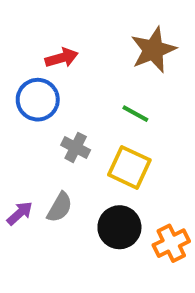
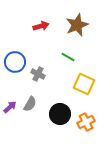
red arrow: (62, 58) -> (41, 26), moved
blue circle: (38, 100) -> (15, 62), moved
yellow square: (129, 167) -> (84, 84), moved

